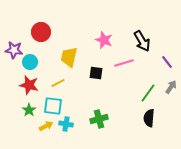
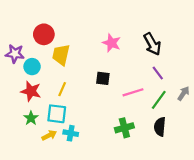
yellow trapezoid: (69, 57) -> (61, 55), moved
purple line: (167, 62) -> (158, 73), moved
pink line: (124, 63) -> (133, 92), moved
yellow line: (58, 83) -> (62, 89), turned -40
green cross: (99, 119) -> (124, 128), moved

